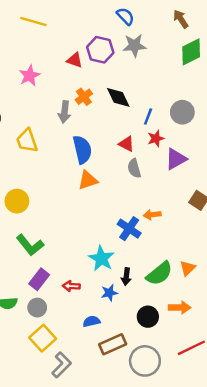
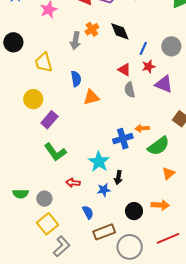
blue semicircle: (82, 150) -> (76, 79), moved, size x0.7
purple triangle: (176, 159) -> (164, 84), turned 48
yellow circle: (17, 201) -> (33, 99), moved
blue cross: (129, 229) -> (123, 139), turned 36
green L-shape: (30, 245) -> (55, 152), moved
green semicircle: (159, 273) -> (159, 146), moved
purple rectangle: (39, 279) -> (49, 120), moved
blue semicircle: (91, 321) -> (88, 212), turned 72

